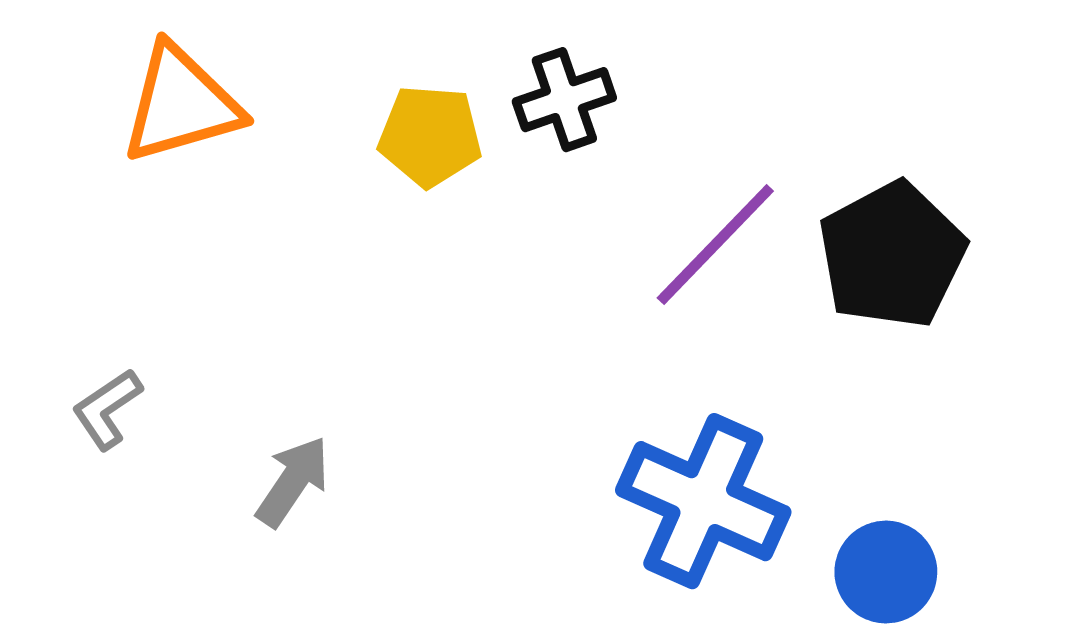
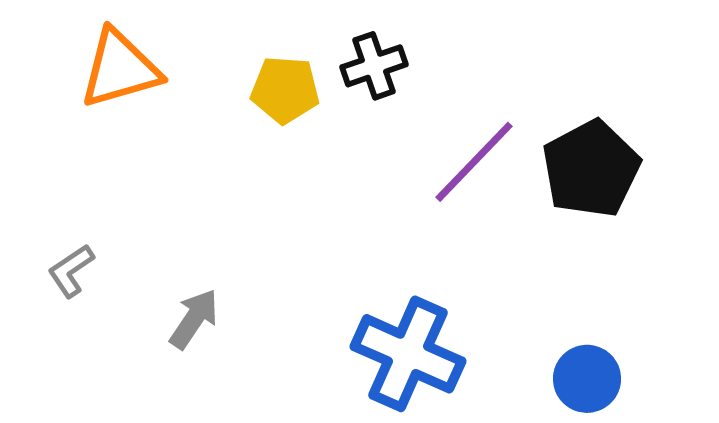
blue cross: (703, 501) -> (408, 354), moved

